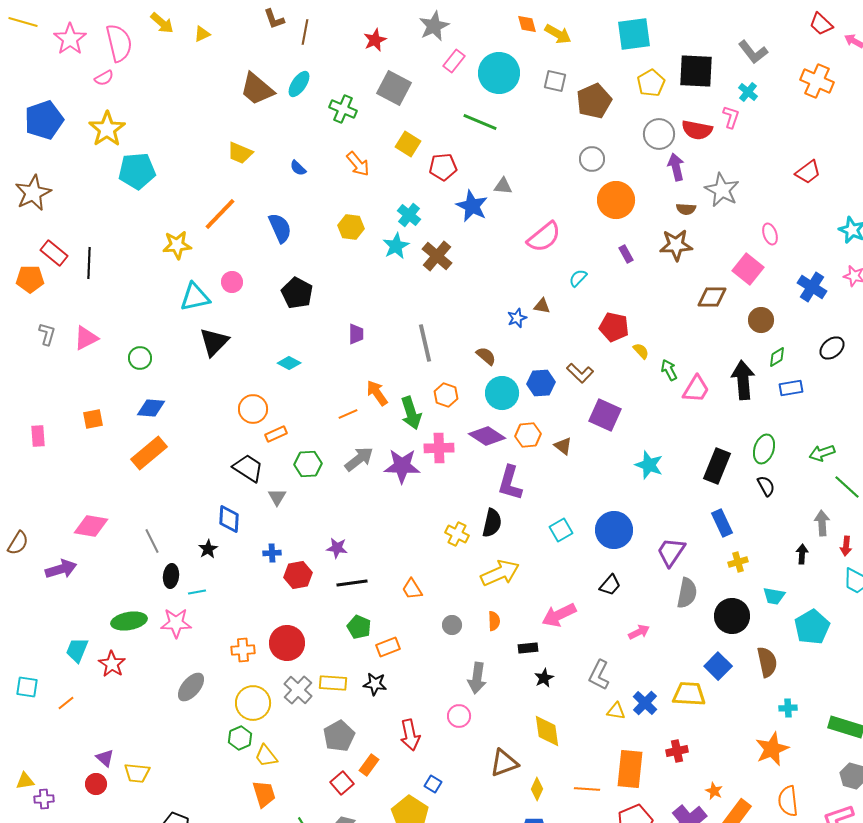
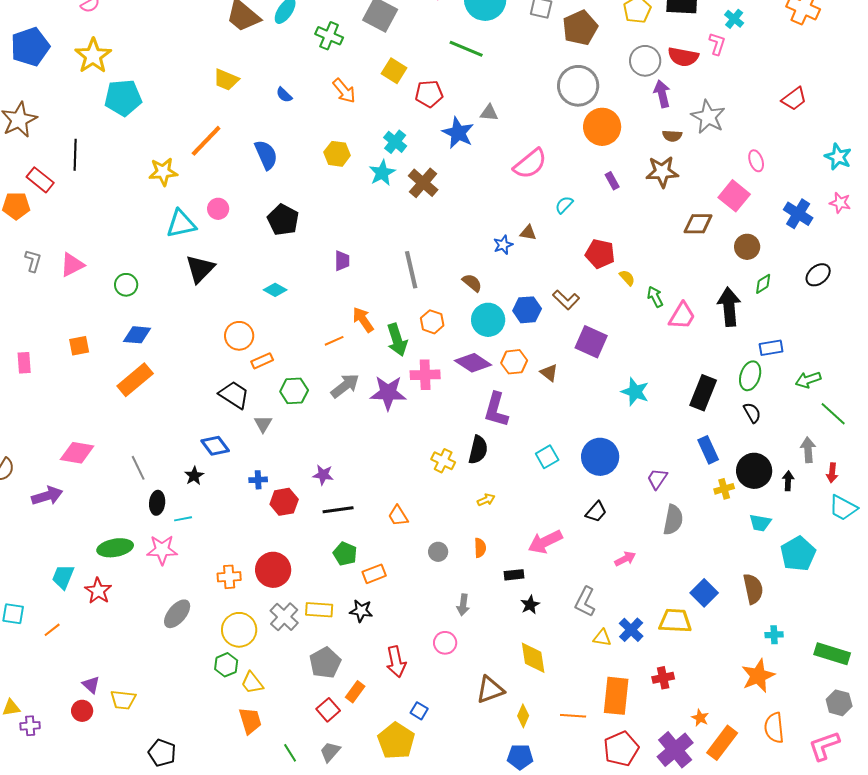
gray circle: (592, 159) -> (578, 86), size x1.6
black line: (89, 263) -> (75, 155), moved
blue rectangle: (791, 388) -> (771, 348), moved
blue diamond: (229, 519) -> (215, 446), turned -40
purple trapezoid: (671, 552) -> (657, 479), size x0.7
yellow arrow: (500, 573) -> (486, 500), size x0.5
black circle: (732, 616) -> (754, 471), moved
gray arrow: (477, 678) -> (463, 605), size x0.7

